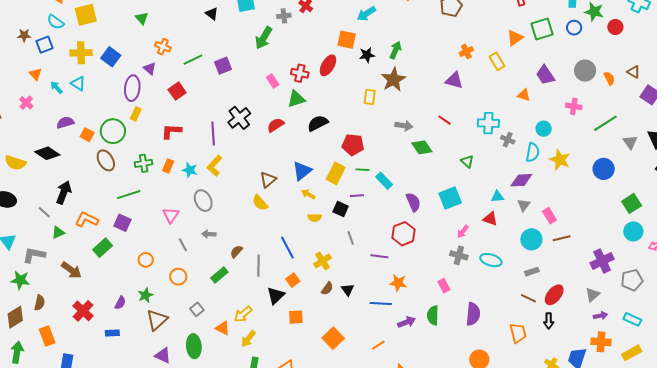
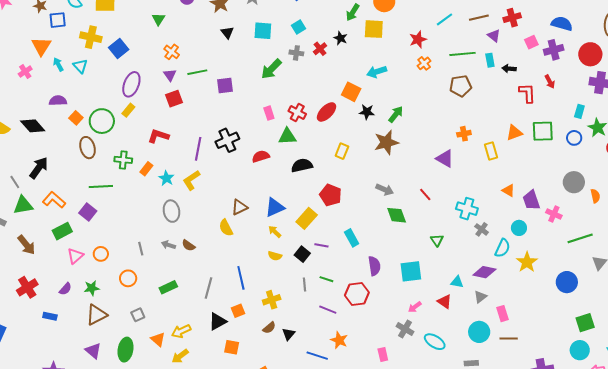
purple triangle: (150, 69) -> (170, 75), moved
orange triangle: (35, 74) -> (41, 46), size x1.5
purple trapezoid: (545, 75) -> (531, 200), moved
yellow rectangle: (370, 97) -> (342, 151), moved
green line: (362, 170) -> (326, 279), moved
pink triangle: (171, 215) -> (75, 256), moved
green triangle: (58, 233) -> (23, 205), size x1.5
brown semicircle: (236, 252) -> (188, 245), moved, turned -112

